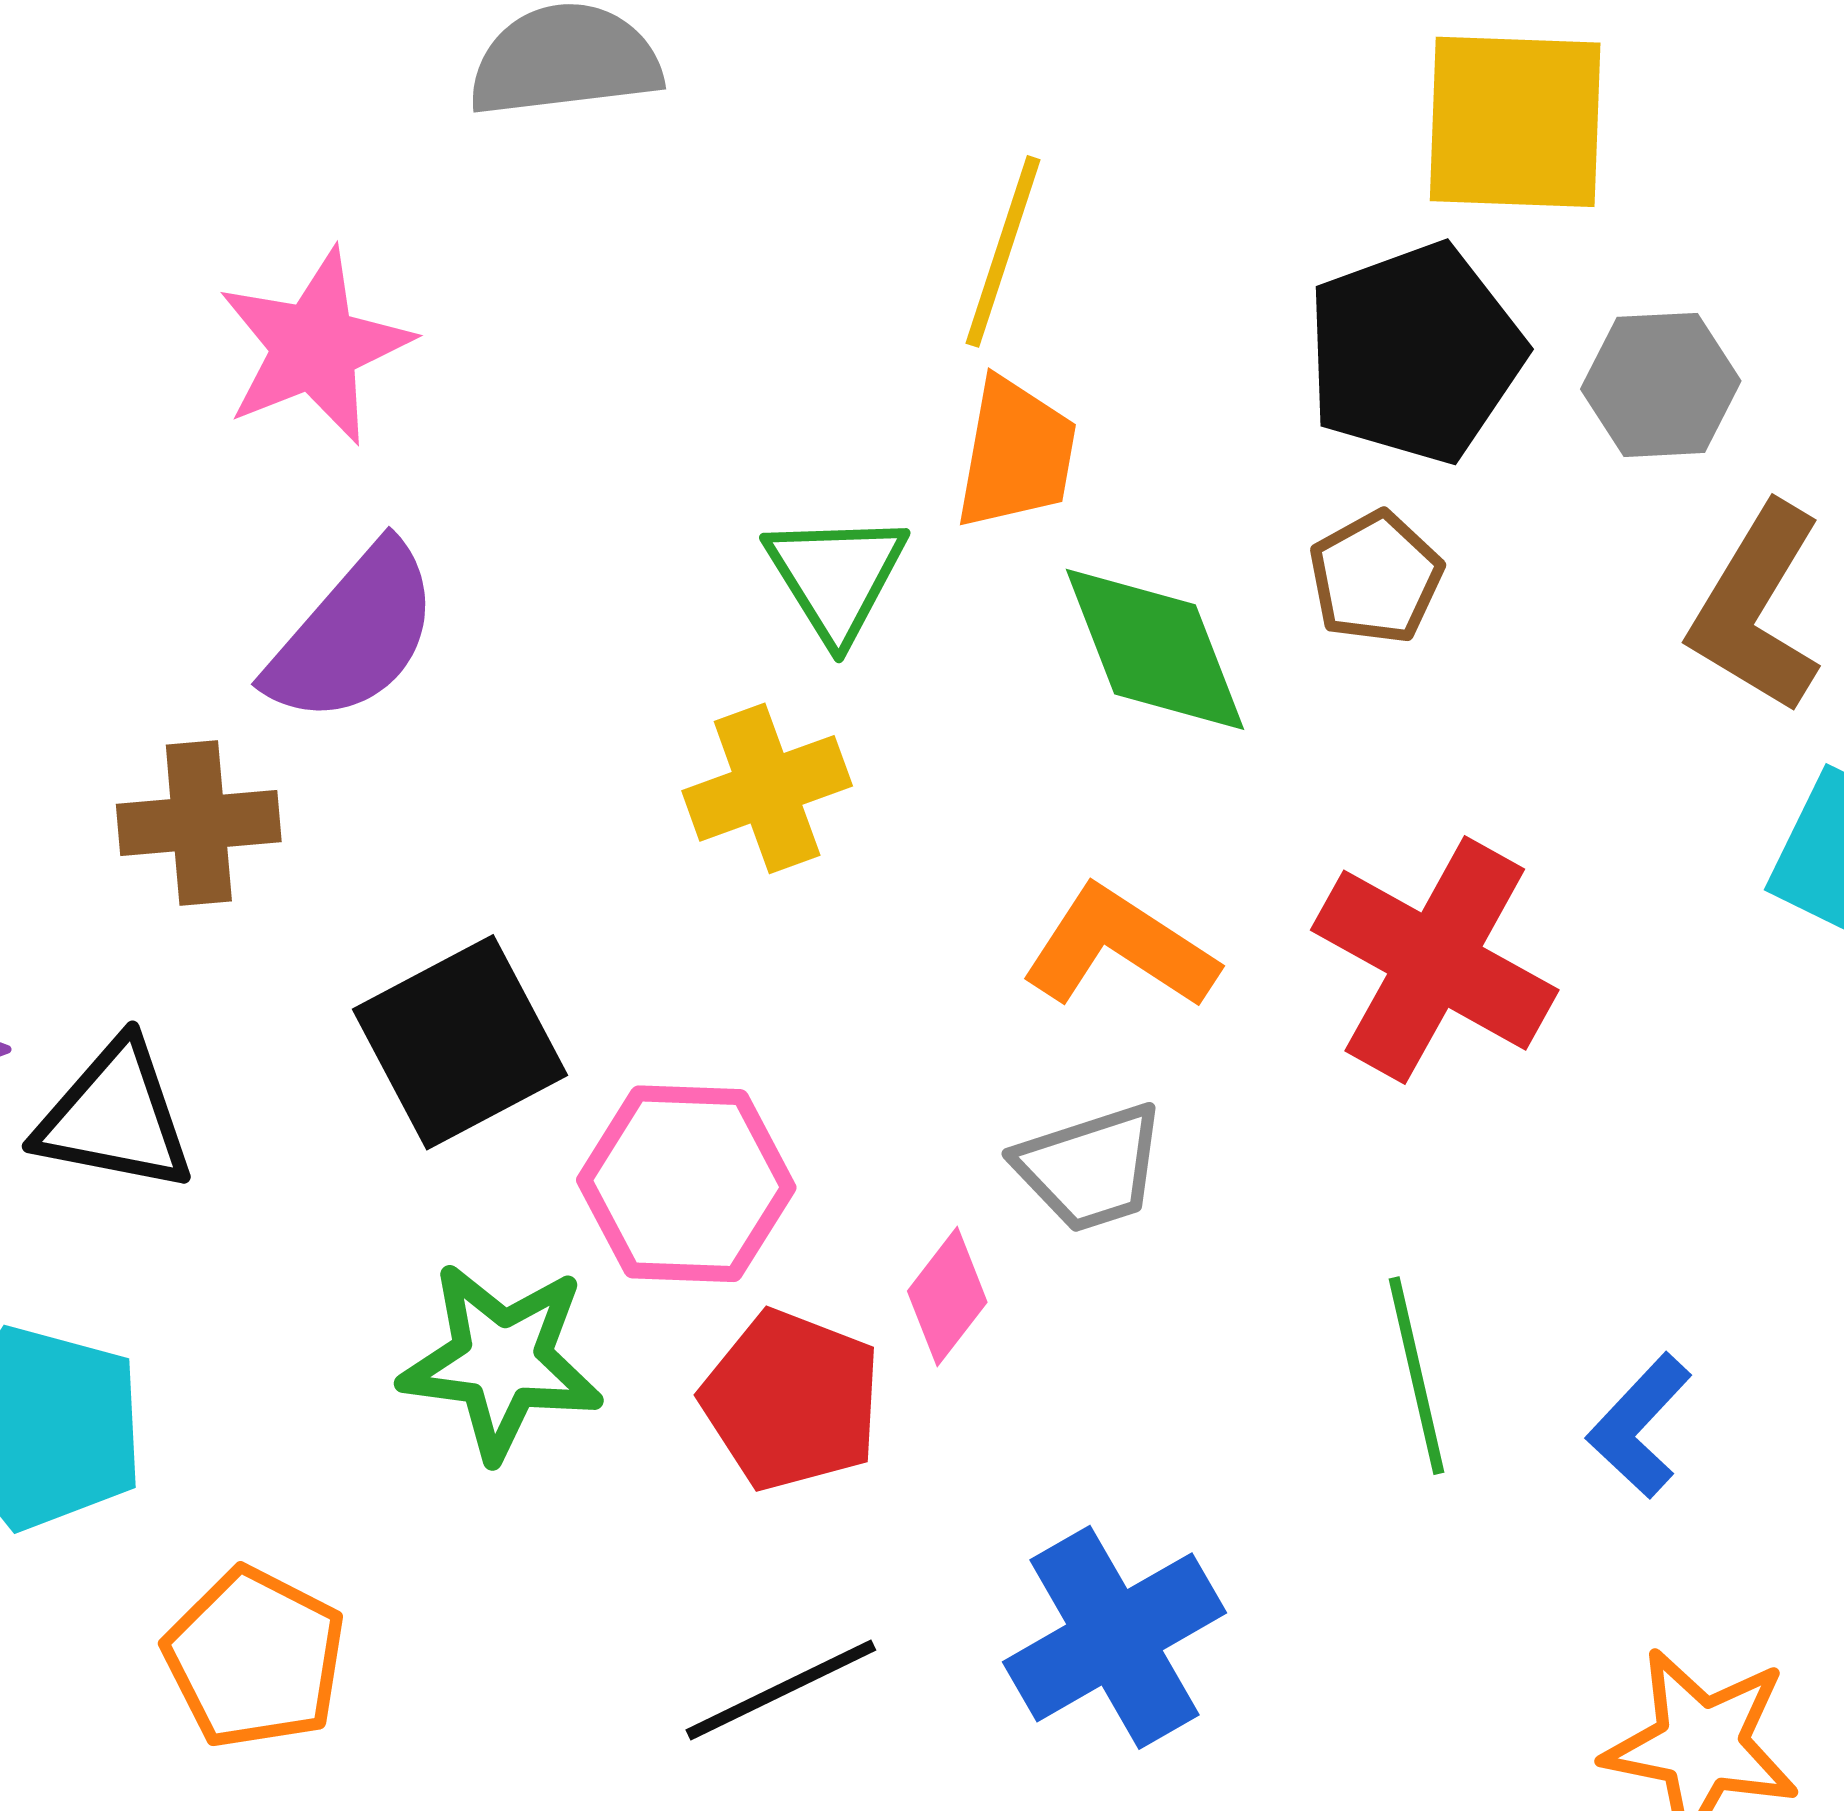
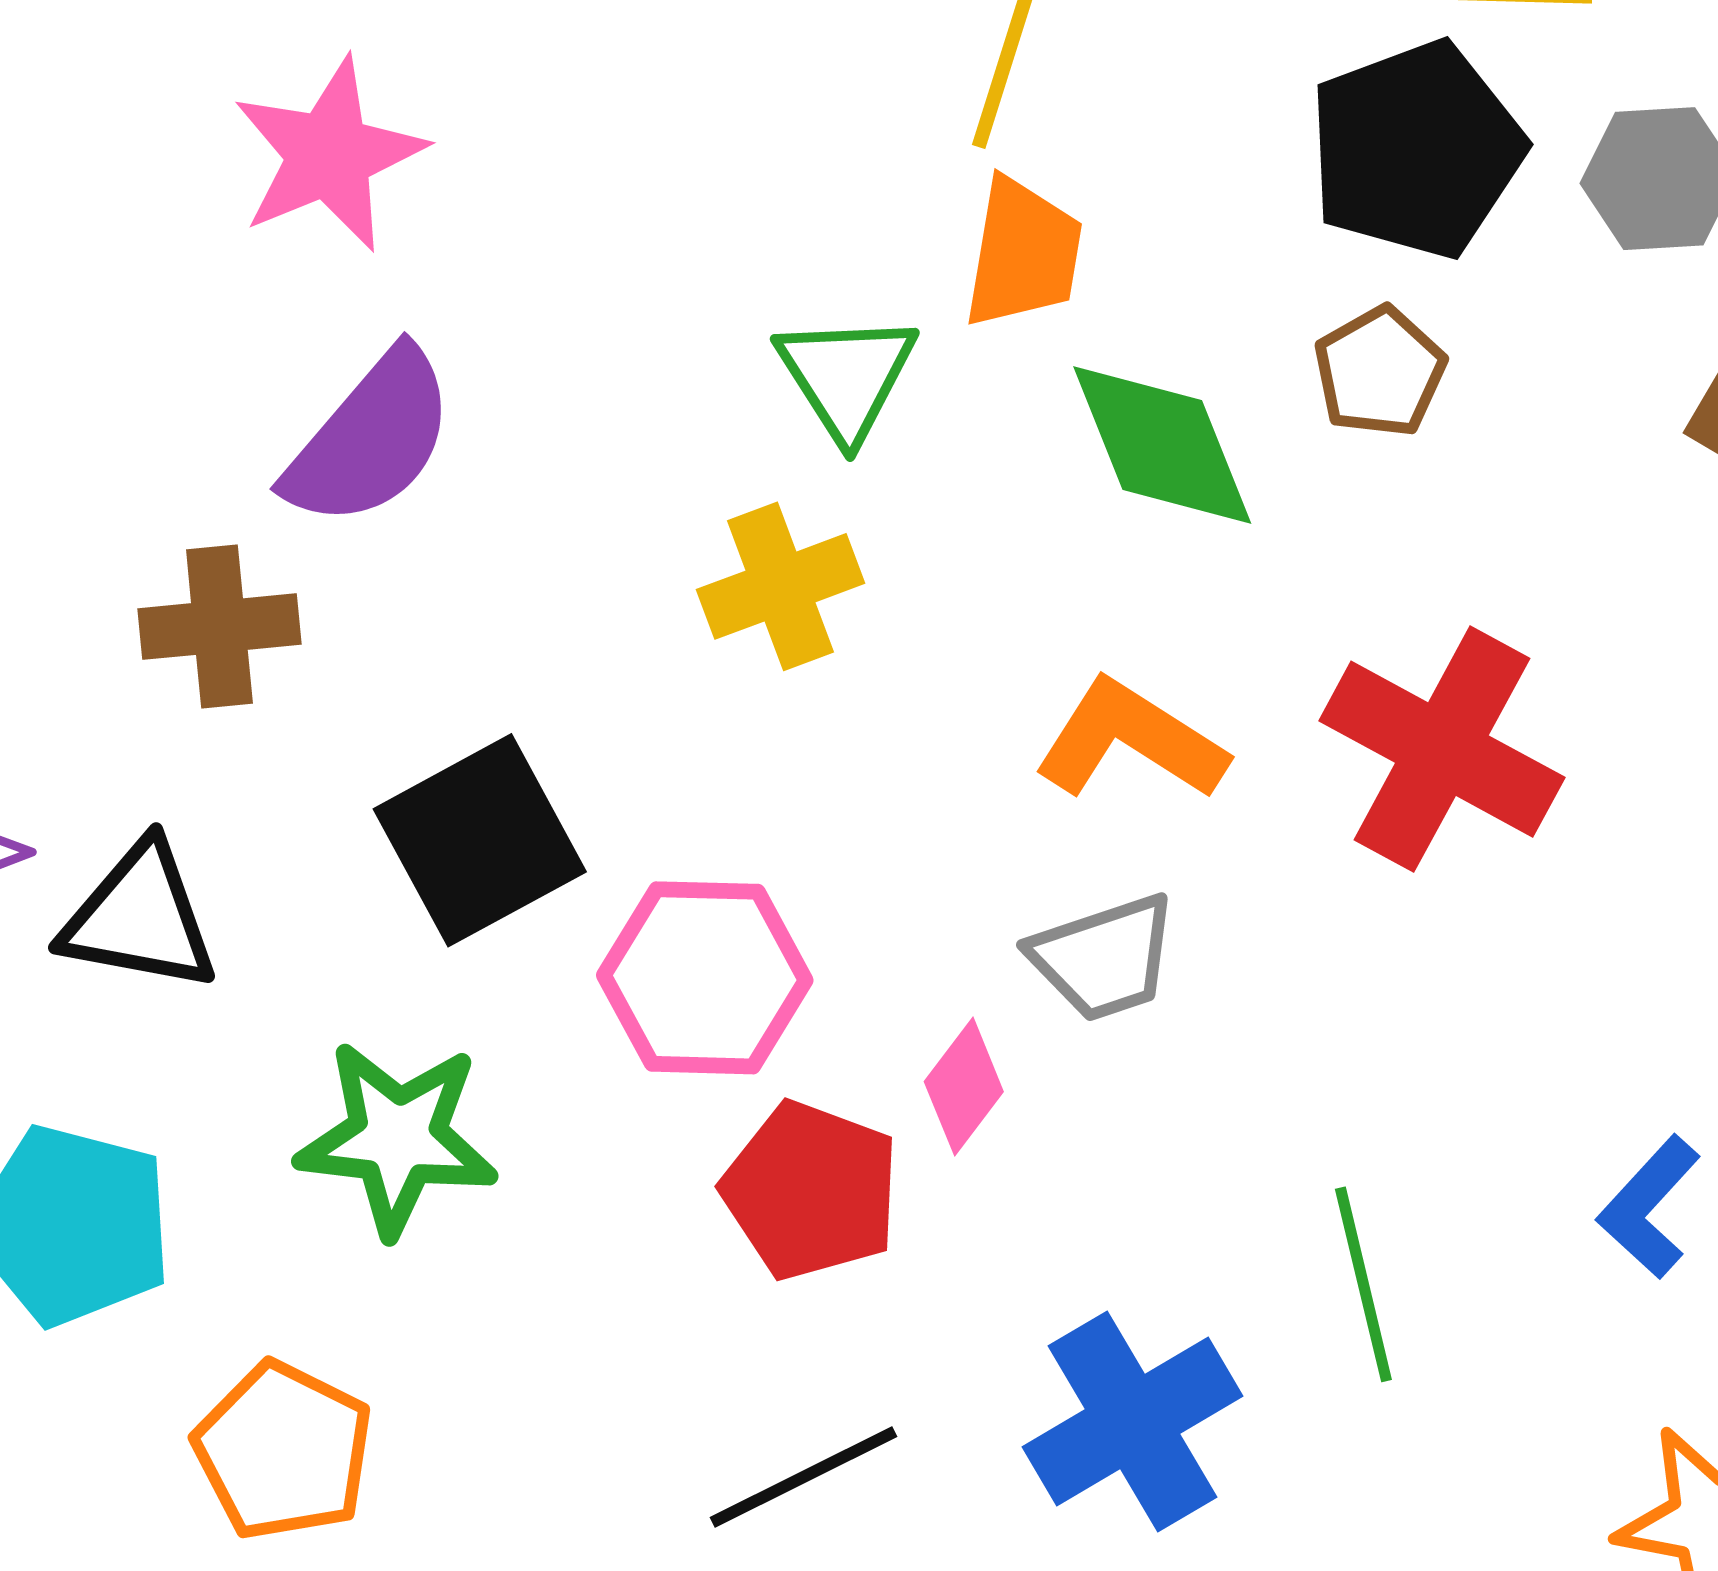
green star: (502, 1361) -> (397, 1138), moved
green line: (1417, 1376) -> (1363, 1284), moved

